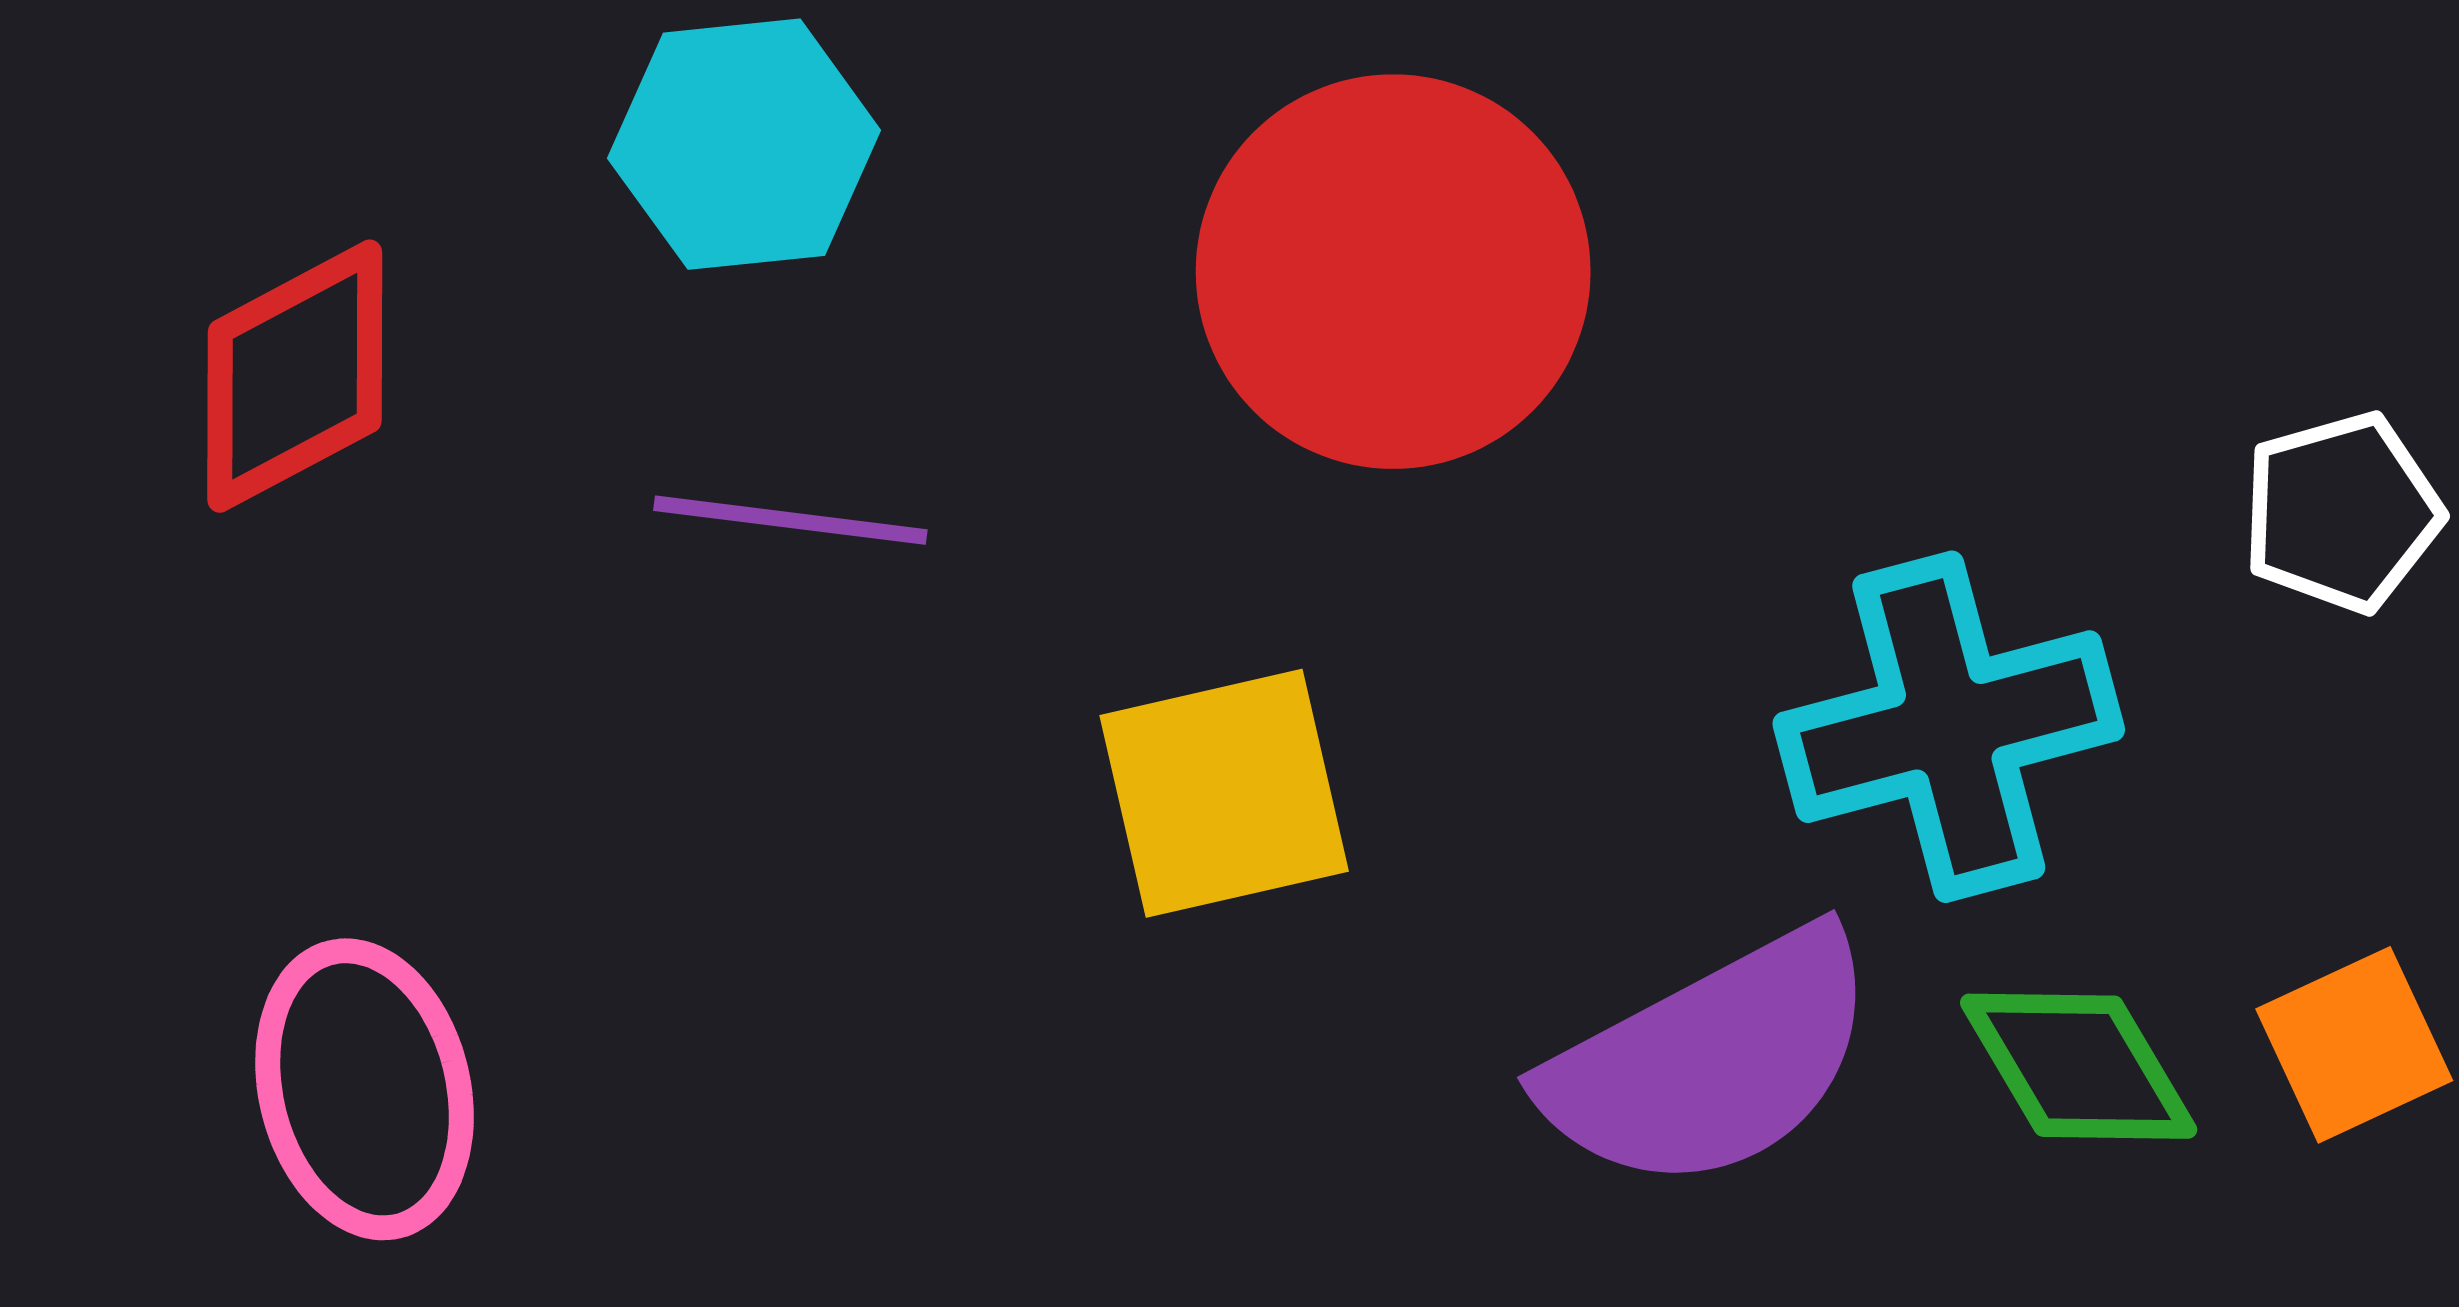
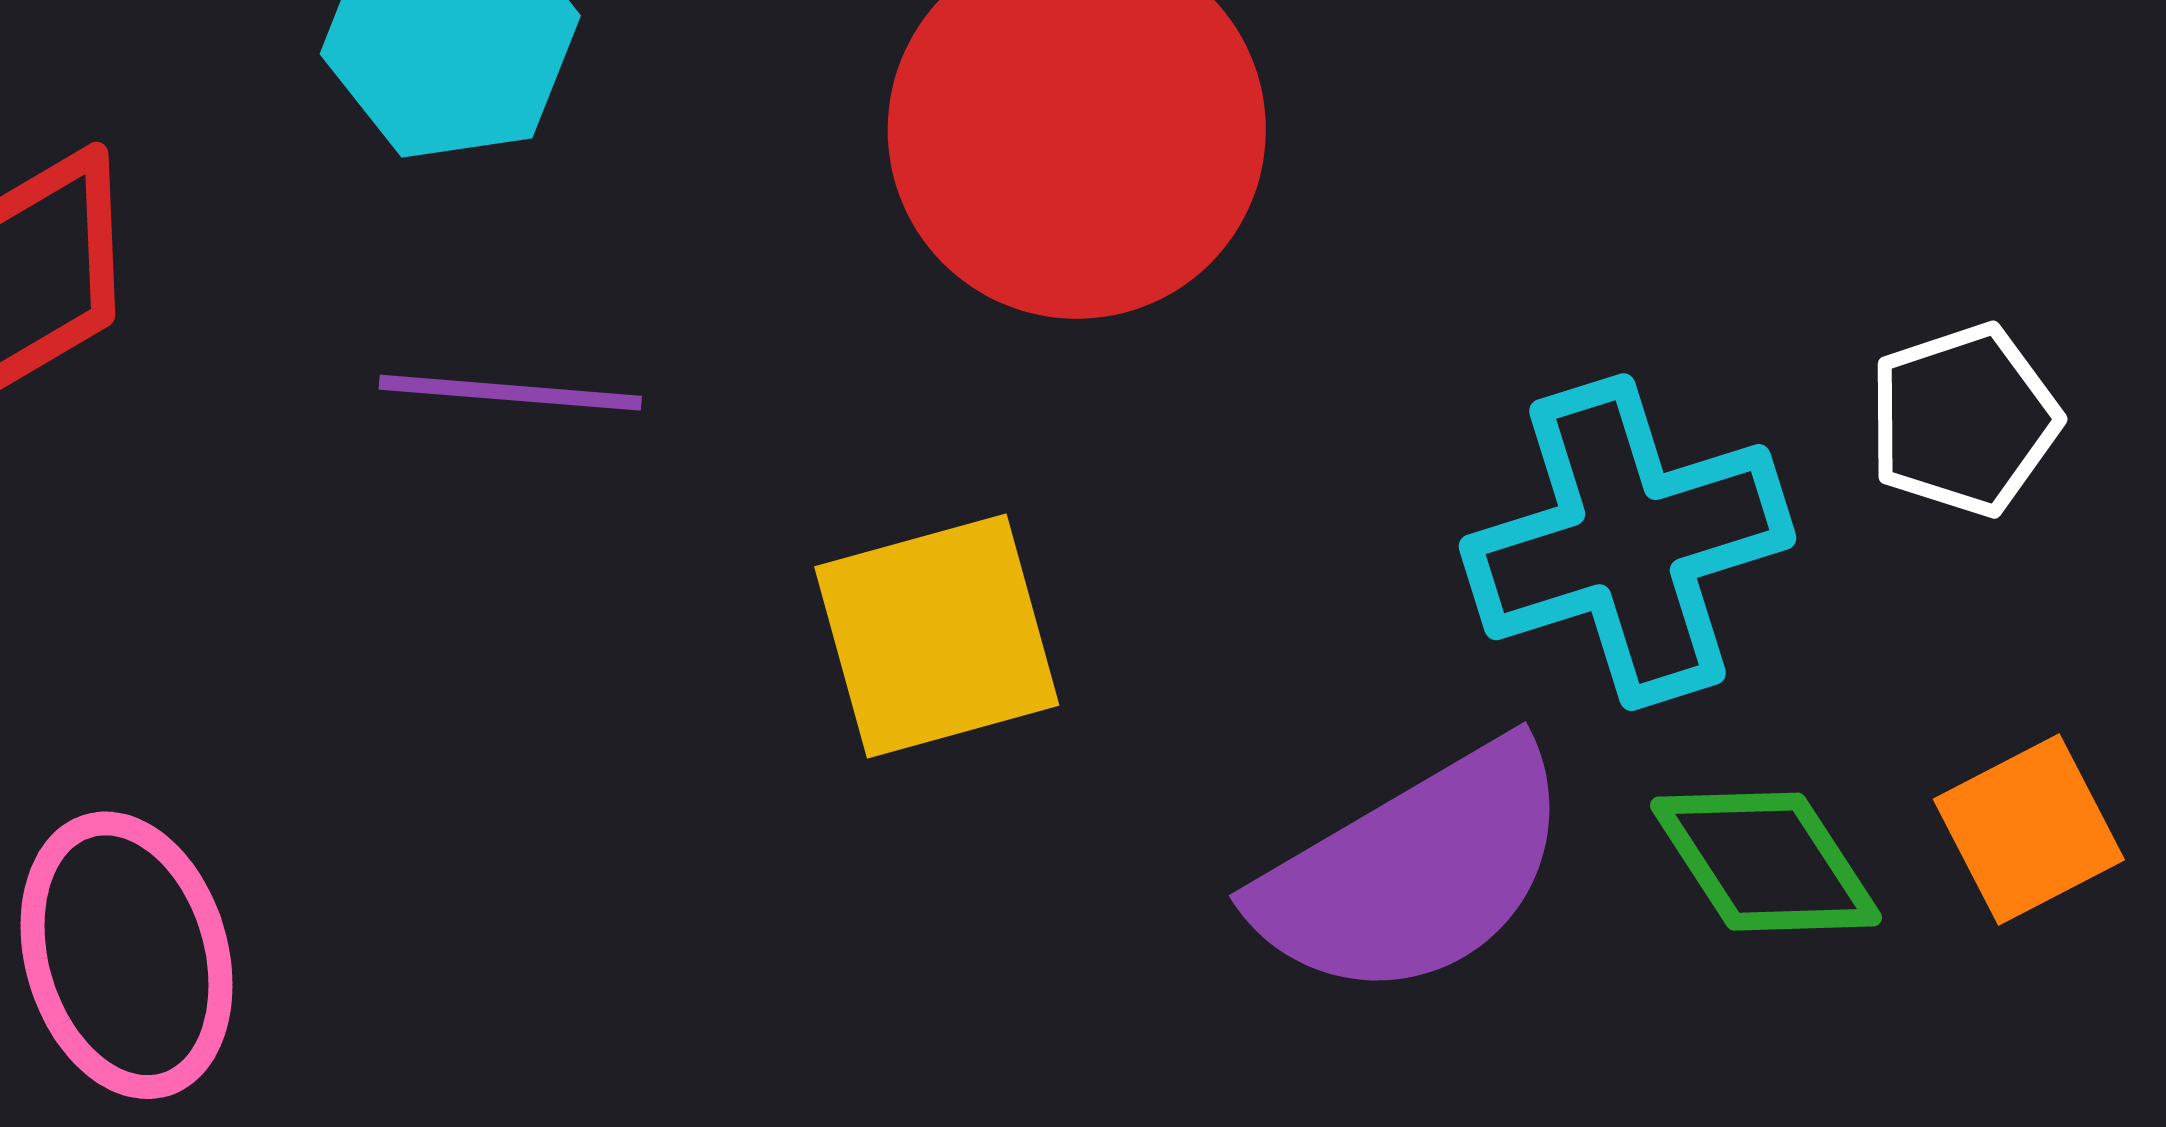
white pentagon: (2342, 512) -> (1964, 420), moved

